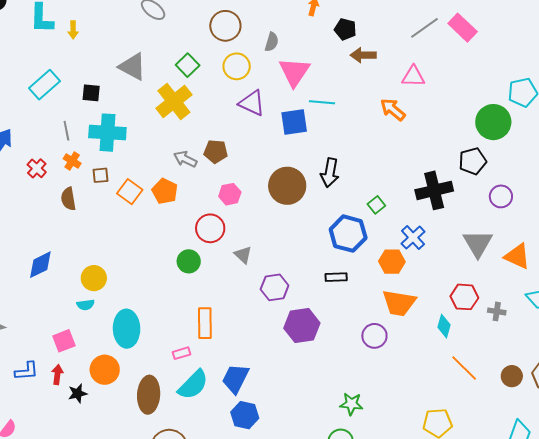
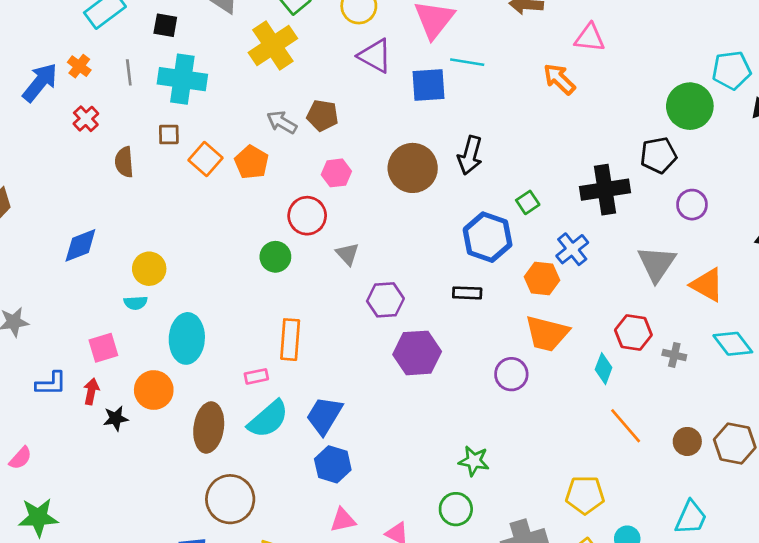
orange cross: (72, 161) -> (79, 66), moved

